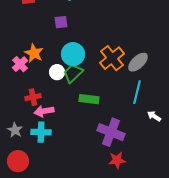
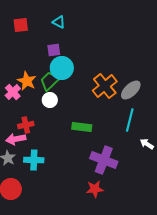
cyan circle: (73, 54) -> (62, 68), moved
green trapezoid: (73, 73) -> (50, 81), moved
pink arrow: (44, 111) -> (16, 139), moved
red star: (117, 160) -> (95, 189), moved

